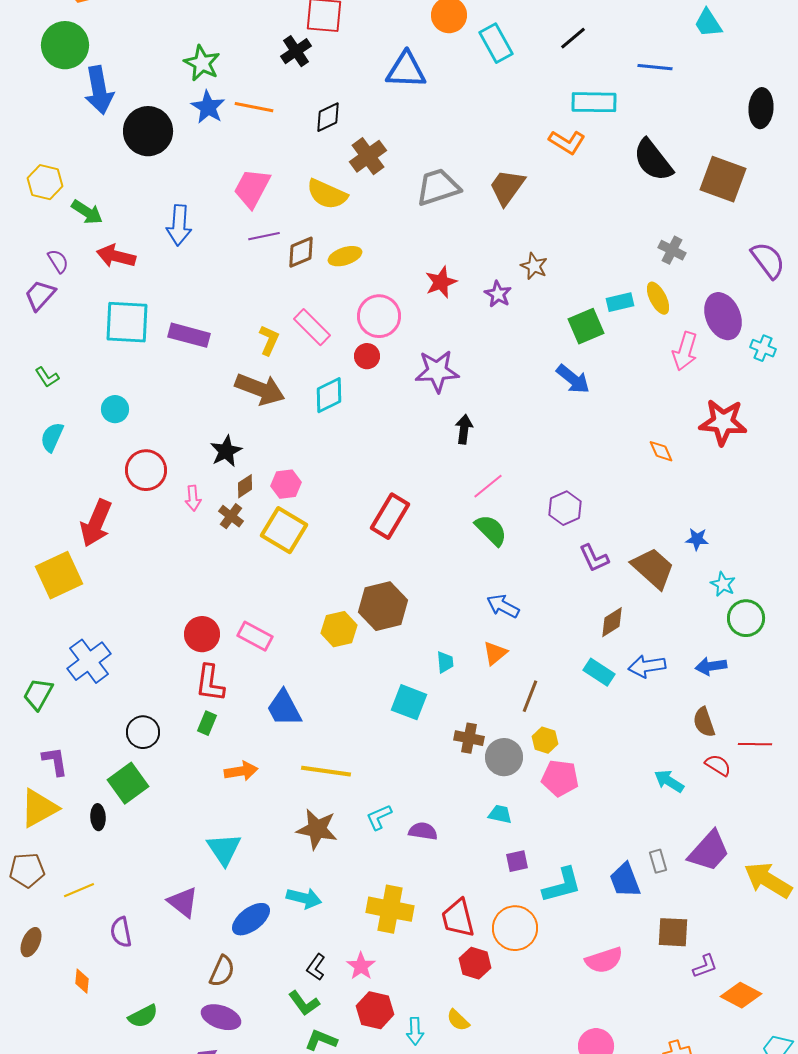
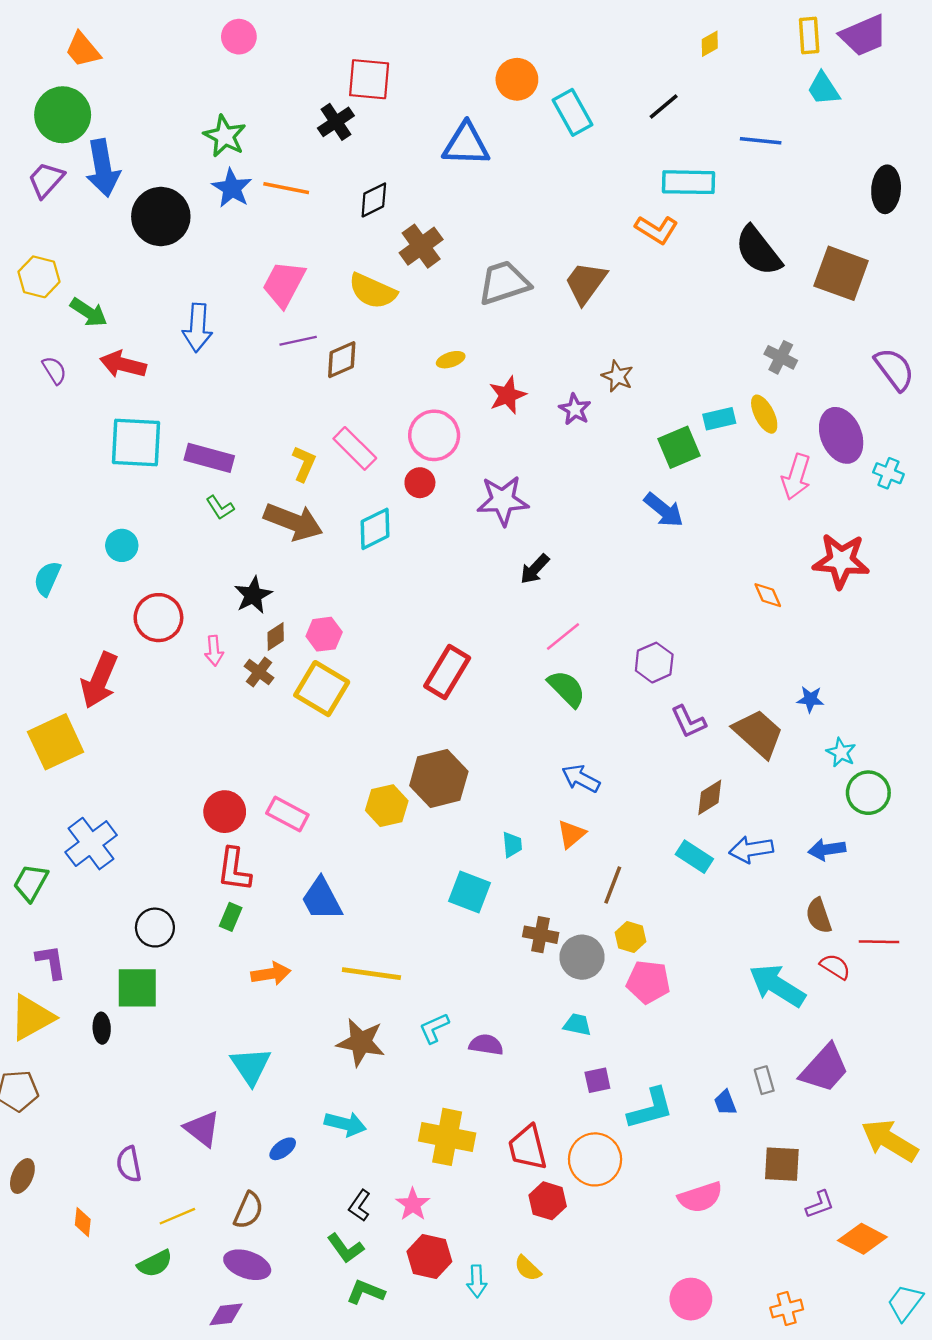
yellow ellipse: (345, 256) -> (451, 360), moved, size x0.7
purple trapezoid: (40, 295) -> (46, 180), moved
green L-shape: (47, 377) -> (220, 508), moved
black arrow: (464, 429) -> (535, 569), turned -144
cyan arrow: (669, 781) -> (777, 986), size x1.6
green square: (128, 783) -> (137, 988), turned 36
blue trapezoid: (625, 880) -> (725, 1103), size x0.6
yellow arrow: (768, 880) -> (890, 1141), moved
yellow line: (79, 890) -> (177, 1216), moved
blue ellipse: (251, 919) -> (283, 1149), size x0.6

